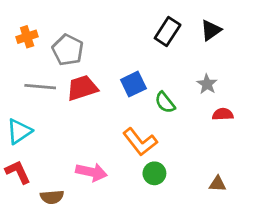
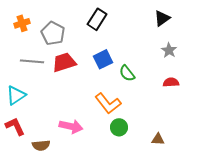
black rectangle: (168, 32) -> (97, 19), moved
gray star: (207, 84) -> (169, 50), moved
brown triangle: (217, 184) -> (158, 139), moved

